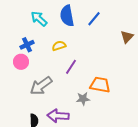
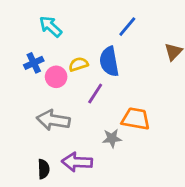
blue semicircle: (67, 16) -> (109, 61), moved
pink circle: (21, 62) -> (56, 77), moved
gray arrow: (41, 86) -> (53, 120), turned 45

